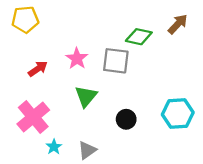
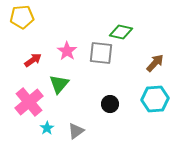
brown arrow: (178, 24) -> (155, 63), moved
green triangle: (86, 96) -> (59, 84), moved

